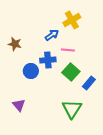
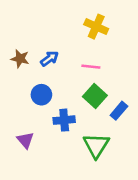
yellow cross: (72, 20) -> (96, 27), turned -36
blue arrow: (52, 35) -> (49, 59), moved
blue cross: (48, 60) -> (64, 120), moved

